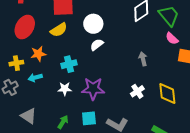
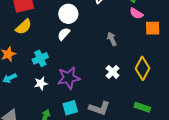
white circle: (93, 24) -> (68, 14), moved
yellow diamond: (167, 94) -> (142, 68), turned 45

